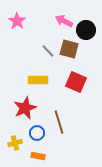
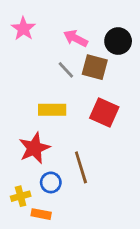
pink arrow: (64, 21) -> (75, 38), moved
orange rectangle: (38, 156) -> (41, 214), moved

